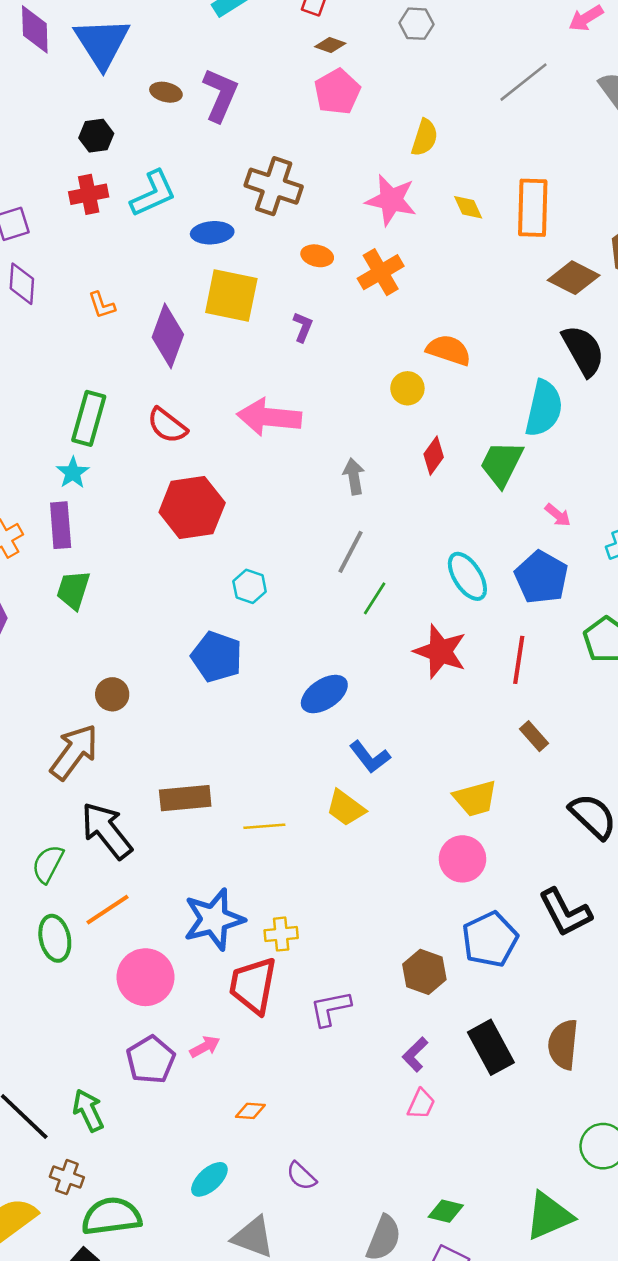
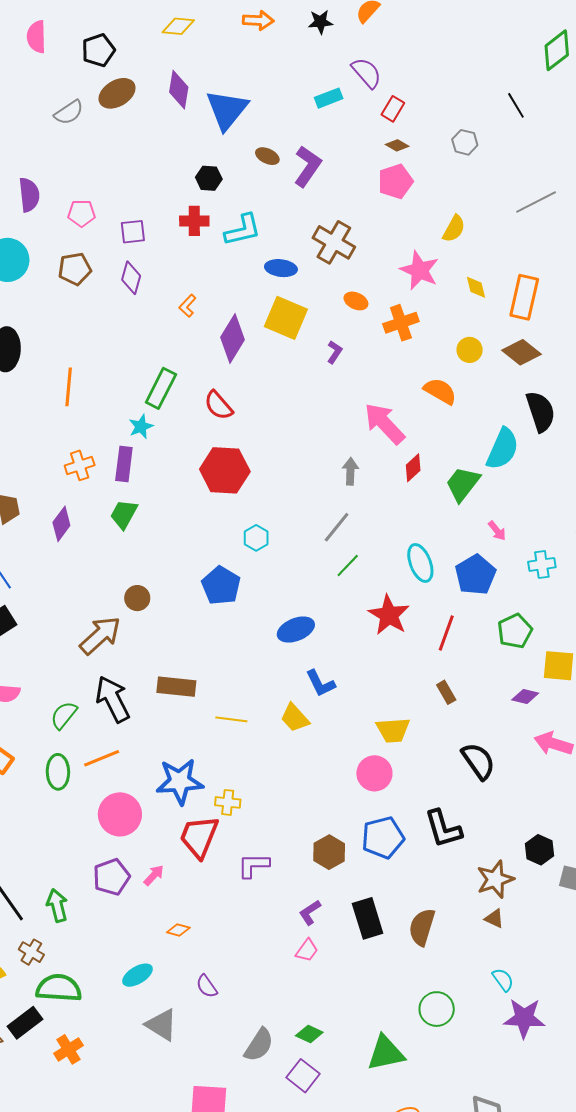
brown diamond: (574, 278) -> (522, 352), moved
orange L-shape: (102, 305) -> (188, 306), turned 50
yellow circle: (407, 388) -> (470, 350), moved
pink arrow: (269, 417) -> (384, 424), moved, turned 30
pink arrow: (205, 1047) -> (154, 875), turned -30

